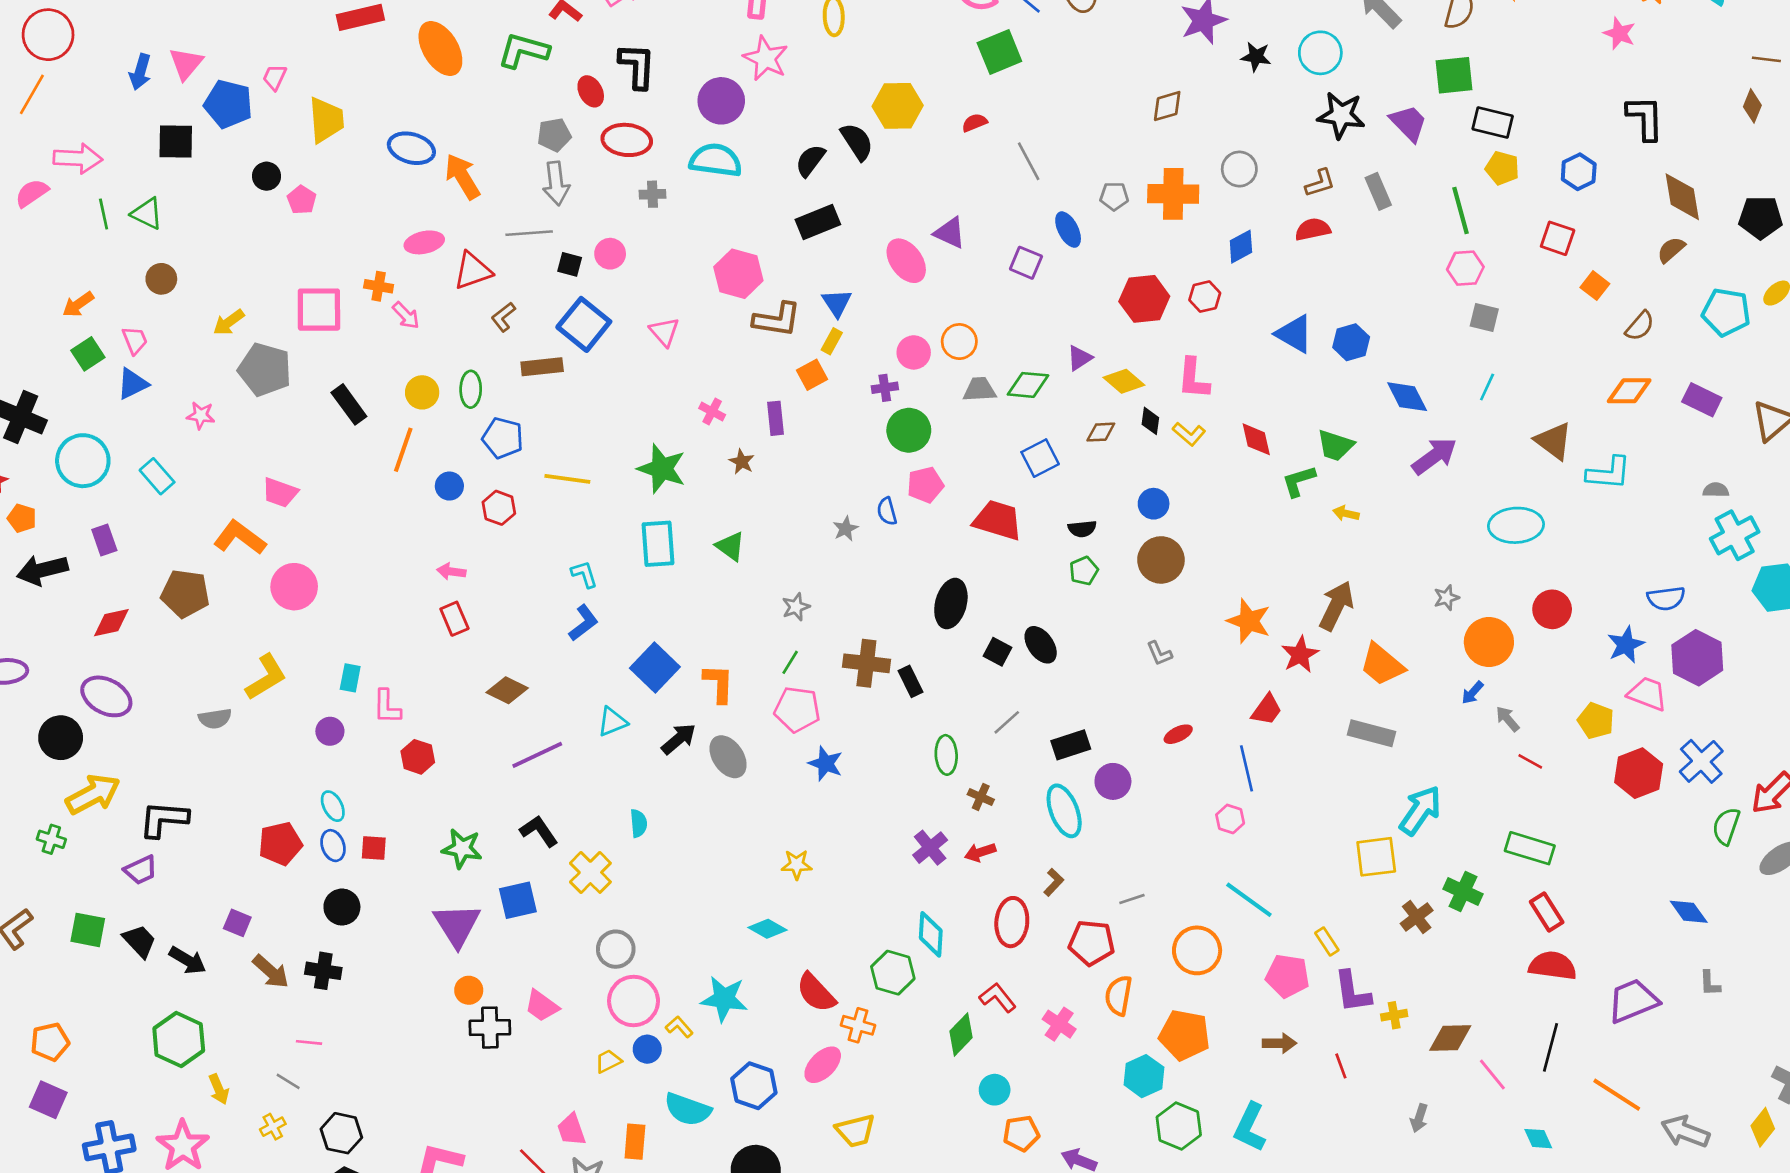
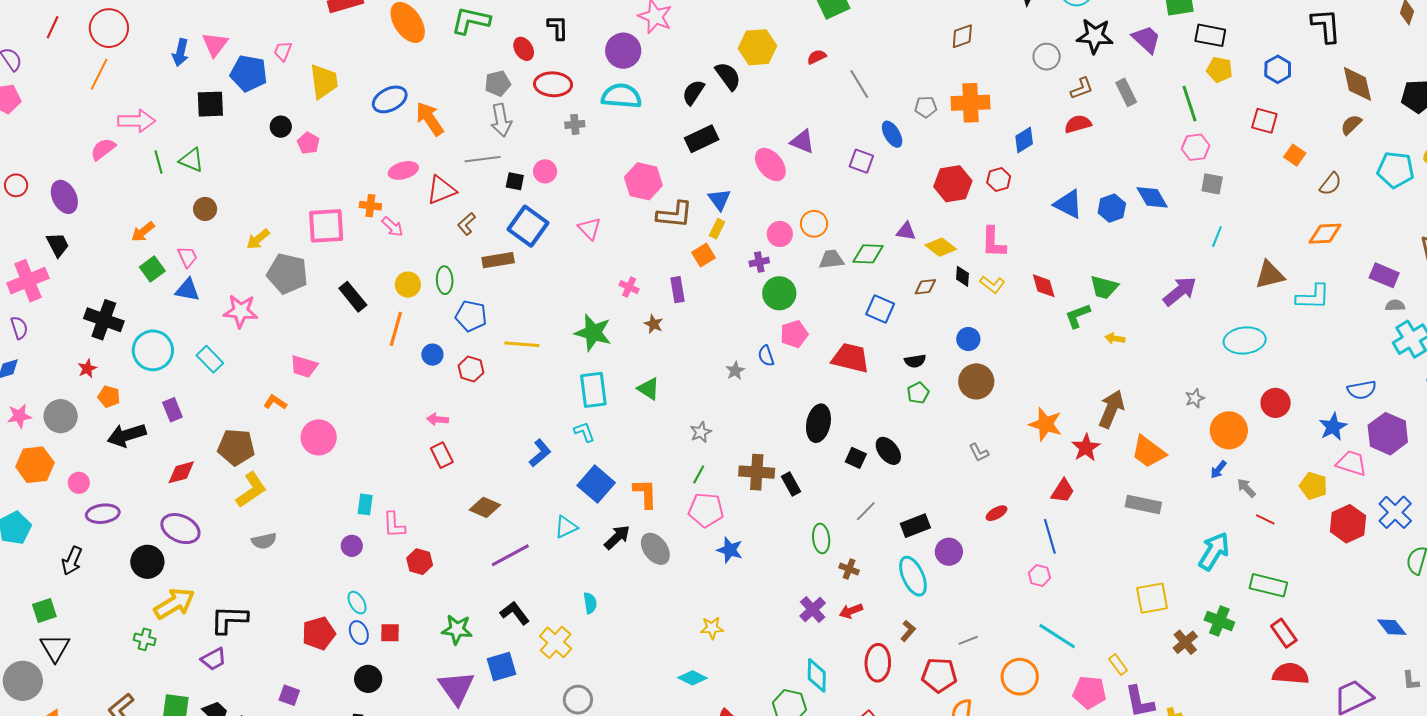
black L-shape: (637, 66) -> (558, 28), size x0.7
blue ellipse: (411, 148) -> (390, 99), turned -40
gray circle: (1239, 169) -> (1047, 57), moved
purple triangle: (1080, 358) -> (906, 231), turned 45
blue triangle: (132, 384) -> (187, 290), turned 40
blue diamond: (1407, 397) -> (1152, 197), moved
purple rectangle: (1702, 400) -> (1384, 275), moved
pink star: (201, 415) -> (241, 311), size x1.6
brown triangle: (1554, 441) -> (1270, 275), turned -48
blue square: (1040, 458) -> (880, 309), turned -36
orange L-shape: (240, 537) -> (275, 402), size x0.6
cyan L-shape: (584, 574) -> (584, 432), moved
yellow L-shape: (266, 677) -> (251, 490), moved
cyan arrow: (1420, 810) -> (1214, 551), moved

